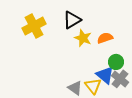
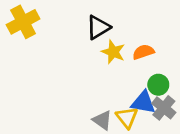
yellow cross: (34, 26) -> (23, 22), moved
blue triangle: (105, 75) -> (143, 102), turned -30

